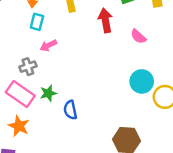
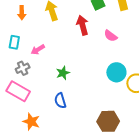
cyan rectangle: (37, 22) -> (14, 42), moved
green star: (48, 93) -> (63, 73), moved
orange star: (19, 126) -> (31, 122), moved

